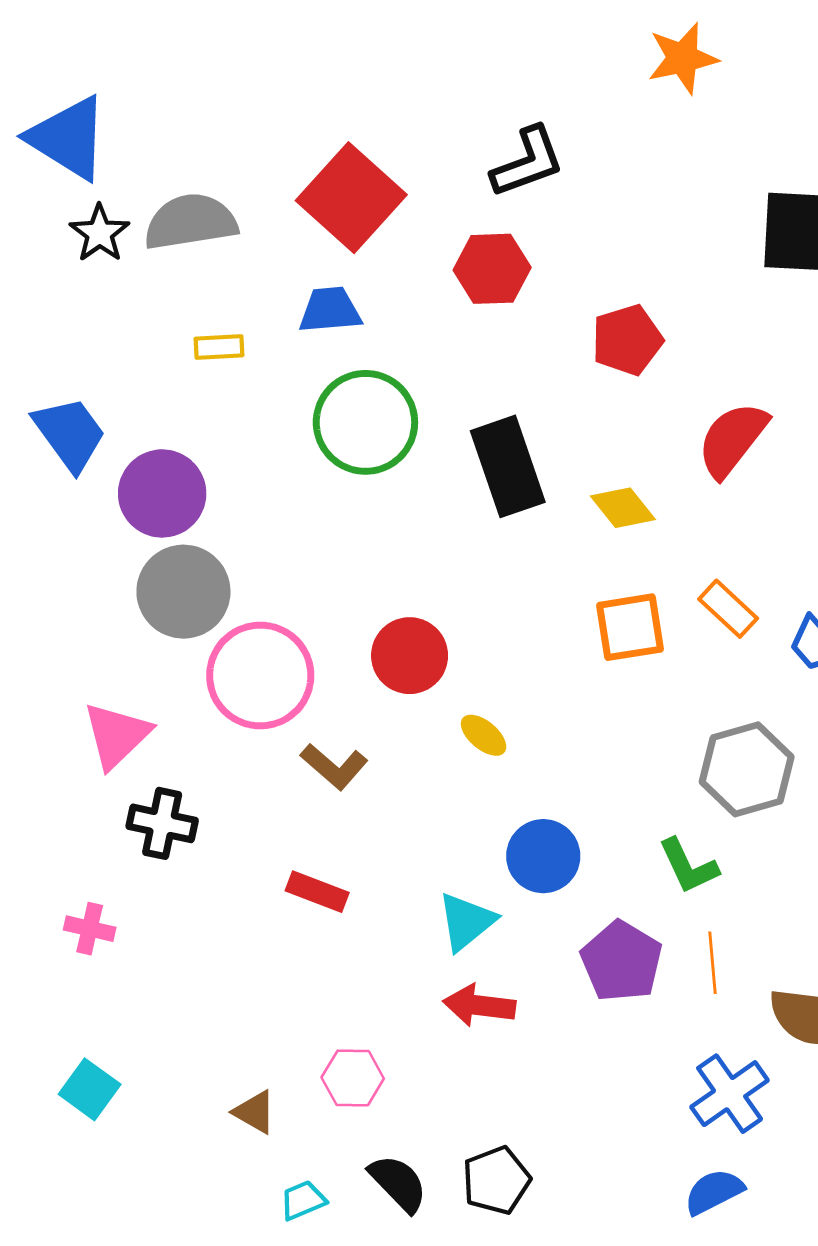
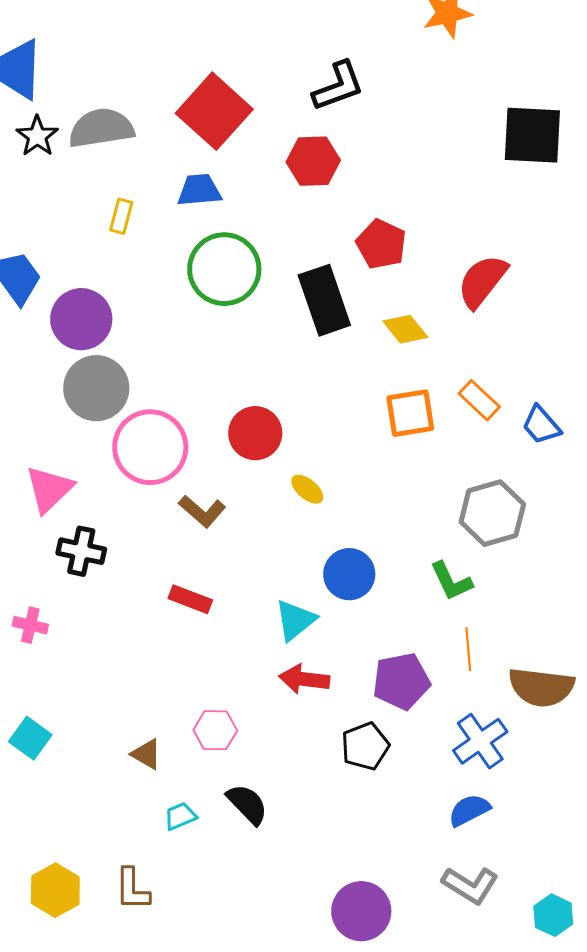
red pentagon: (627, 340) -> (381, 244), moved, turned -30
yellow rectangle: (219, 347) -> (121, 216), turned -72
purple pentagon: (621, 961) -> (401, 681), moved, turned 30
black pentagon: (496, 1180) -> (365, 746), moved

